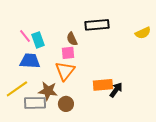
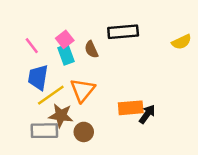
cyan rectangle: (38, 40) -> (66, 55), moved
pink square: (68, 53) -> (65, 39), moved, turned -32
blue trapezoid: (30, 61) -> (38, 77), turned -85
yellow line: (17, 89) -> (51, 95), moved

